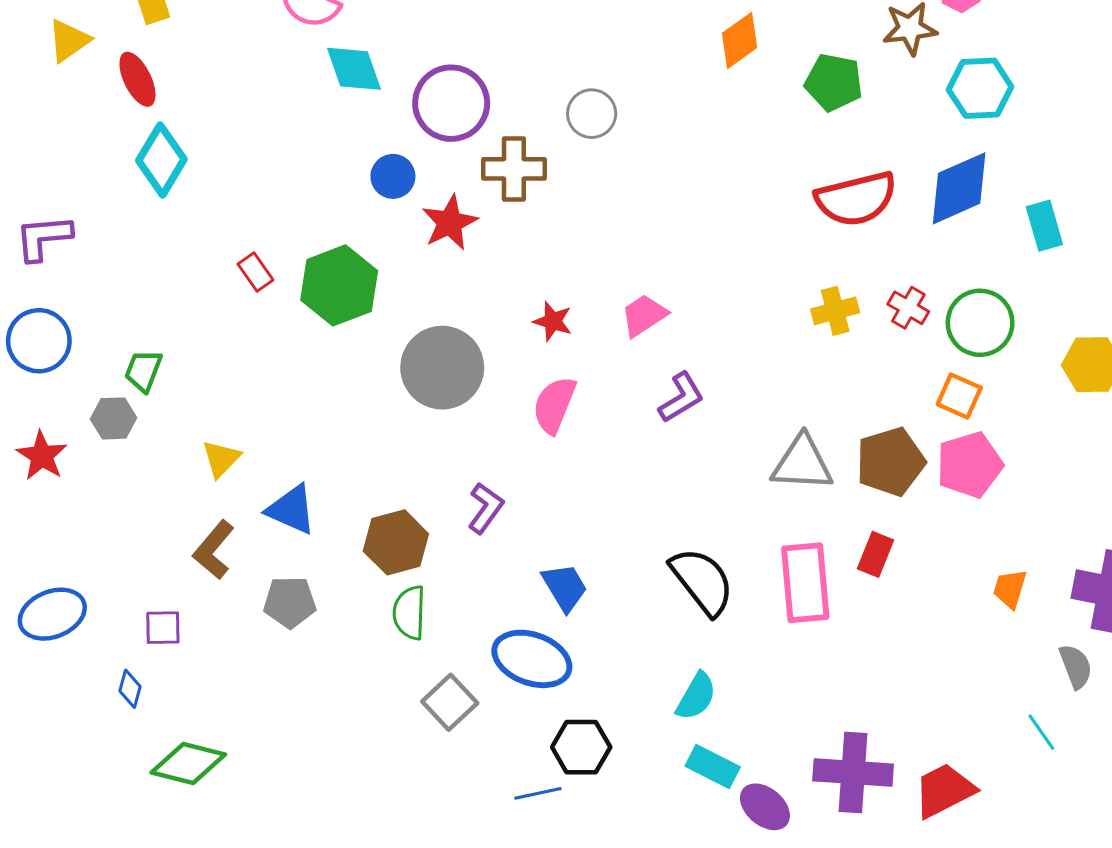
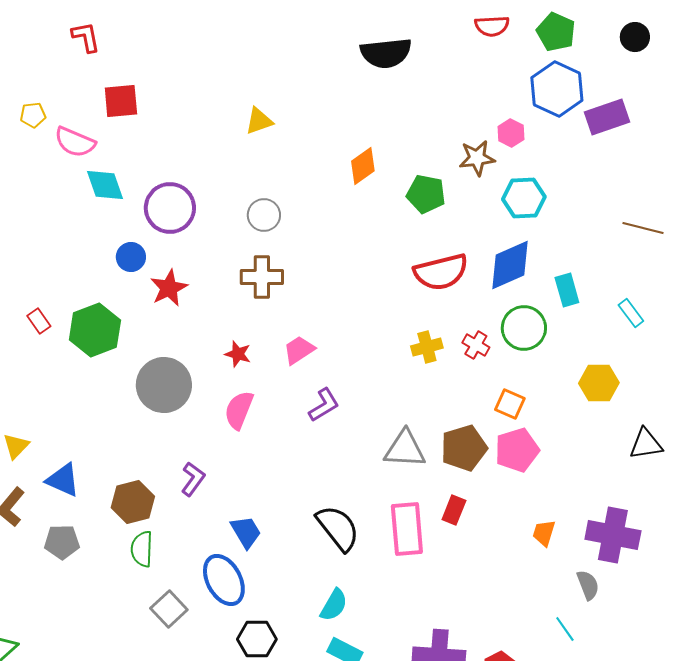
brown cross: (514, 169) -> (262, 277), moved
green circle: (980, 323) -> (524, 328), moved
blue ellipse: (532, 659) -> (224, 580), turned 42

